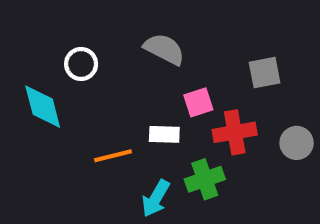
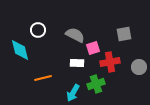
gray semicircle: (164, 49) -> (75, 35), moved
orange line: (113, 156) -> (43, 78), moved

